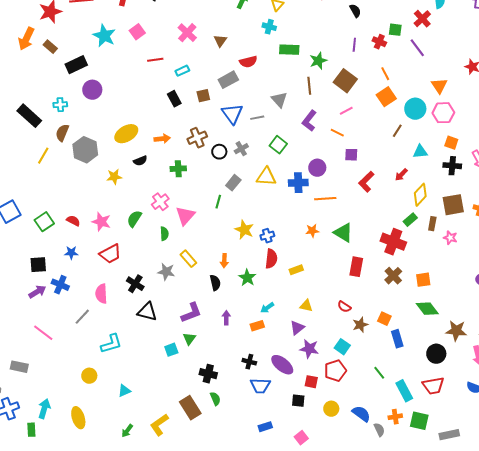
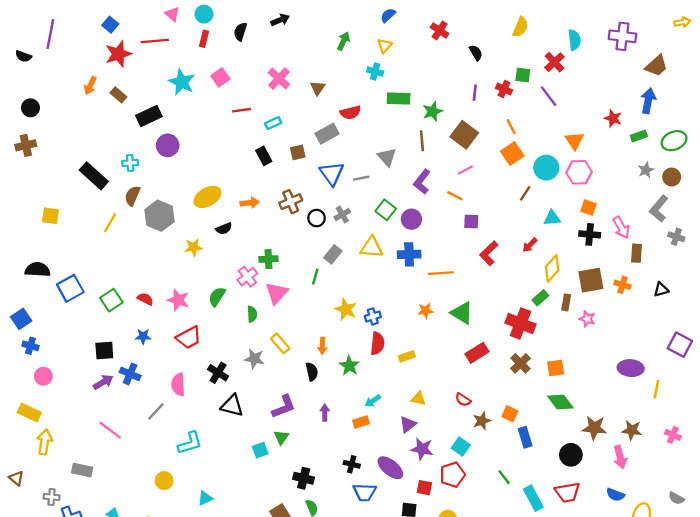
orange arrow: (26, 39) -> (90, 86), size x0.7
purple circle: (317, 168) -> (411, 219), moved
green cross: (178, 169) -> (268, 259), moved
red rectangle: (356, 267) -> (477, 353), turned 48

